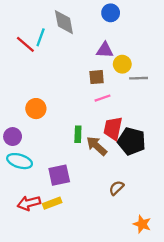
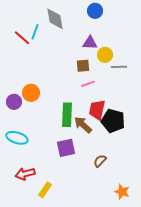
green rectangle: (78, 134) -> (67, 115), size x1.6
purple circle: (13, 137) -> (14, 102), moved
purple square: (59, 175) -> (66, 148), moved
yellow rectangle: (52, 203) -> (45, 190), moved, turned -35

